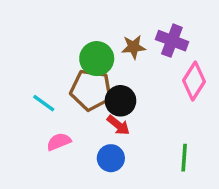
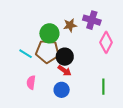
cyan line: (44, 103) -> (26, 54), moved
pink semicircle: (59, 142) -> (31, 82), turned -56

